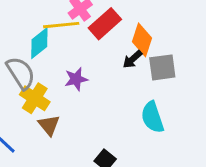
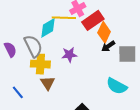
orange diamond: (142, 40) -> (104, 32), moved
yellow cross: (35, 98) -> (40, 64), turned -36
cyan semicircle: (152, 117) -> (117, 86), turned -50

